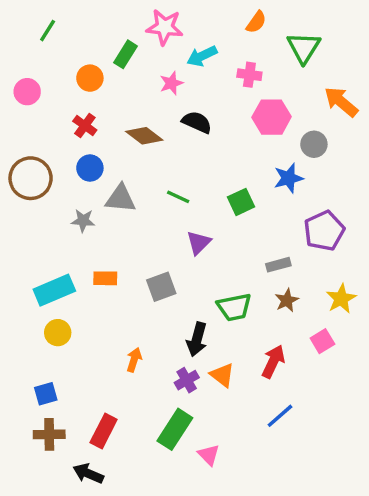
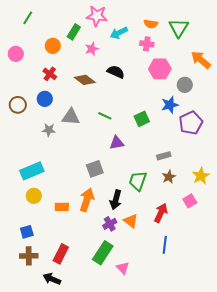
orange semicircle: (256, 22) -> (151, 24), moved, turned 64
pink star: (171, 83) -> (92, 49), moved
blue circle: (90, 168) -> (45, 99), moved
brown circle: (31, 178) -> (18, 105), size x0.7
purple pentagon: (324, 231) -> (191, 123), moved
purple triangle: (199, 243) -> (117, 143), turned 35
orange rectangle: (105, 278) -> (62, 207), moved
green trapezoid: (234, 307) -> (138, 181), turned 120
orange arrow: (134, 360) -> (87, 200), moved, size x1.6
blue line: (280, 416) -> (165, 245), turned -42

